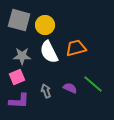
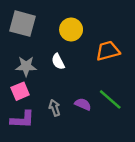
yellow circle: (45, 25) -> (71, 30), moved
orange trapezoid: (76, 48) -> (108, 51), moved
white semicircle: (49, 52) -> (58, 62), size x0.6

